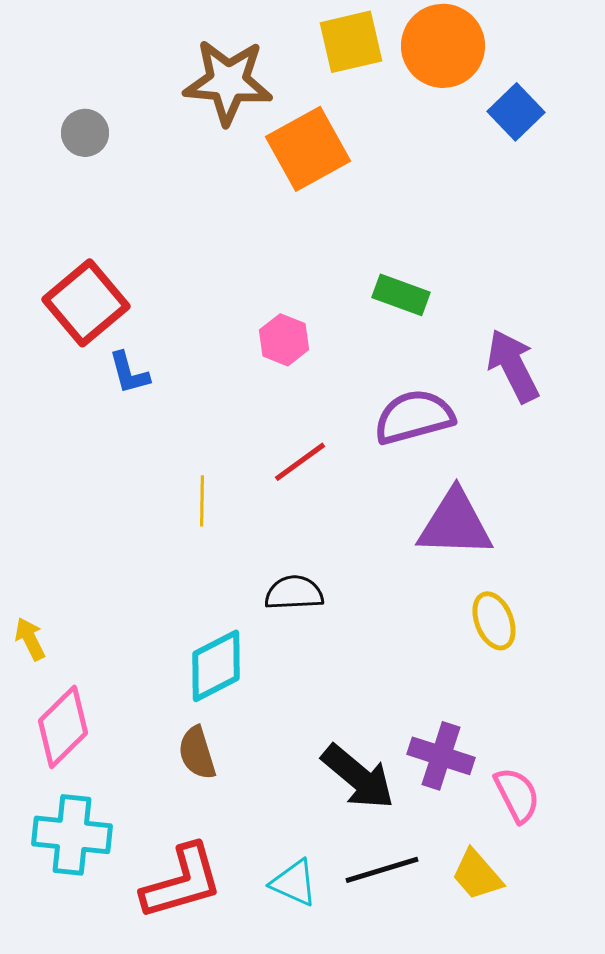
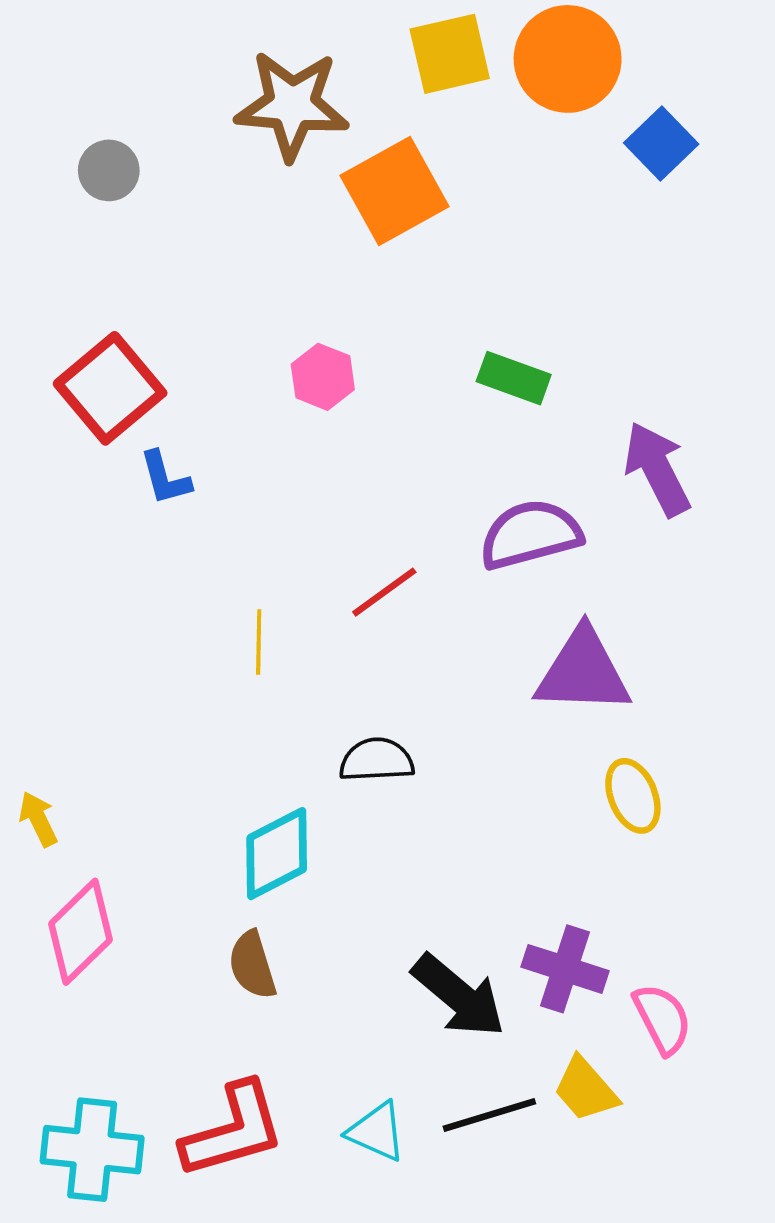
pink hexagon: (284, 340) -> (323, 377), moved
cyan cross: (72, 835) -> (92, 1150), moved
yellow trapezoid: (477, 875) -> (586, 1089), moved

